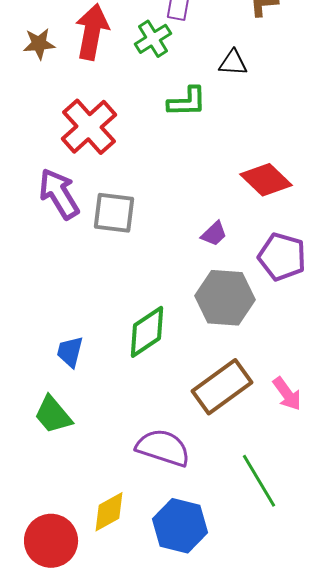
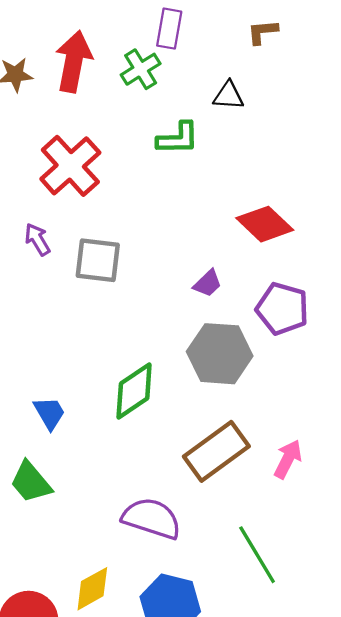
purple arrow: (59, 194) -> (37, 239), size x0.6
blue trapezoid: (70, 352) -> (49, 413), turned 136
pink arrow: (287, 394) -> (288, 459), turned -117

